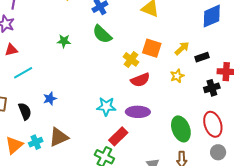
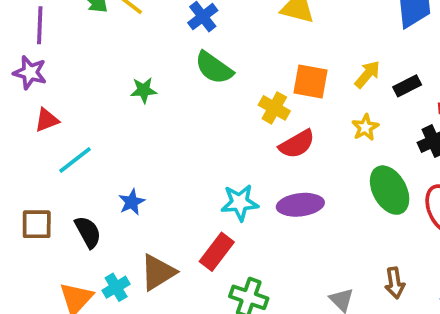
green ellipse: (181, 129) -> (390, 190), moved
red rectangle: (118, 136) -> (217, 252), moved

